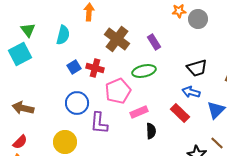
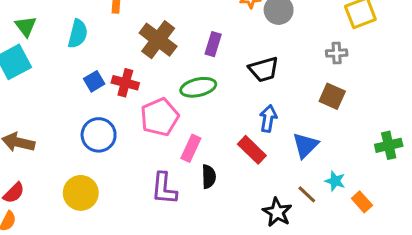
purple rectangle: (154, 42) -> (213, 44), turned 49
black trapezoid: (197, 68) -> (264, 69), moved
blue arrow: (191, 92) -> (268, 119), turned 84
pink rectangle: (139, 112) -> (191, 148), turned -42
purple L-shape: (99, 123) -> (164, 188), moved

